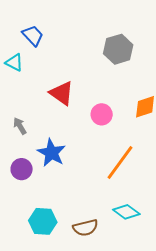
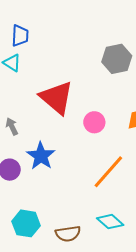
blue trapezoid: (33, 36) -> (20, 36), moved, turned 40
red triangle: (62, 93) -> (57, 98), size x1.4

